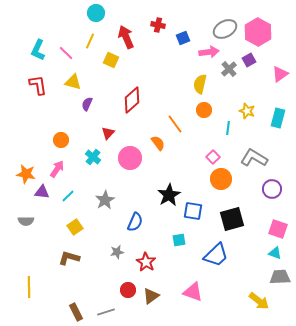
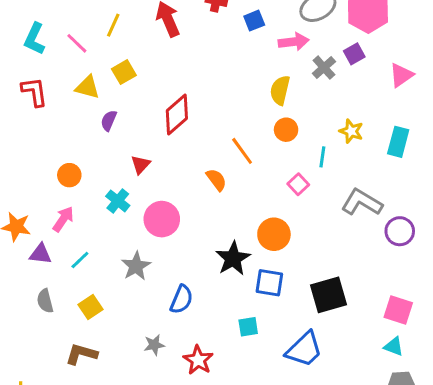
yellow square: (111, 60) -> (124, 72), moved, turned 35
pink square: (213, 157) -> (298, 184), moved
pink circle: (130, 158) -> (162, 219), moved
orange circle: (221, 179) -> (274, 234), moved
purple circle: (272, 189) -> (400, 231), moved
gray semicircle: (26, 221) -> (45, 301), moved, turned 77

